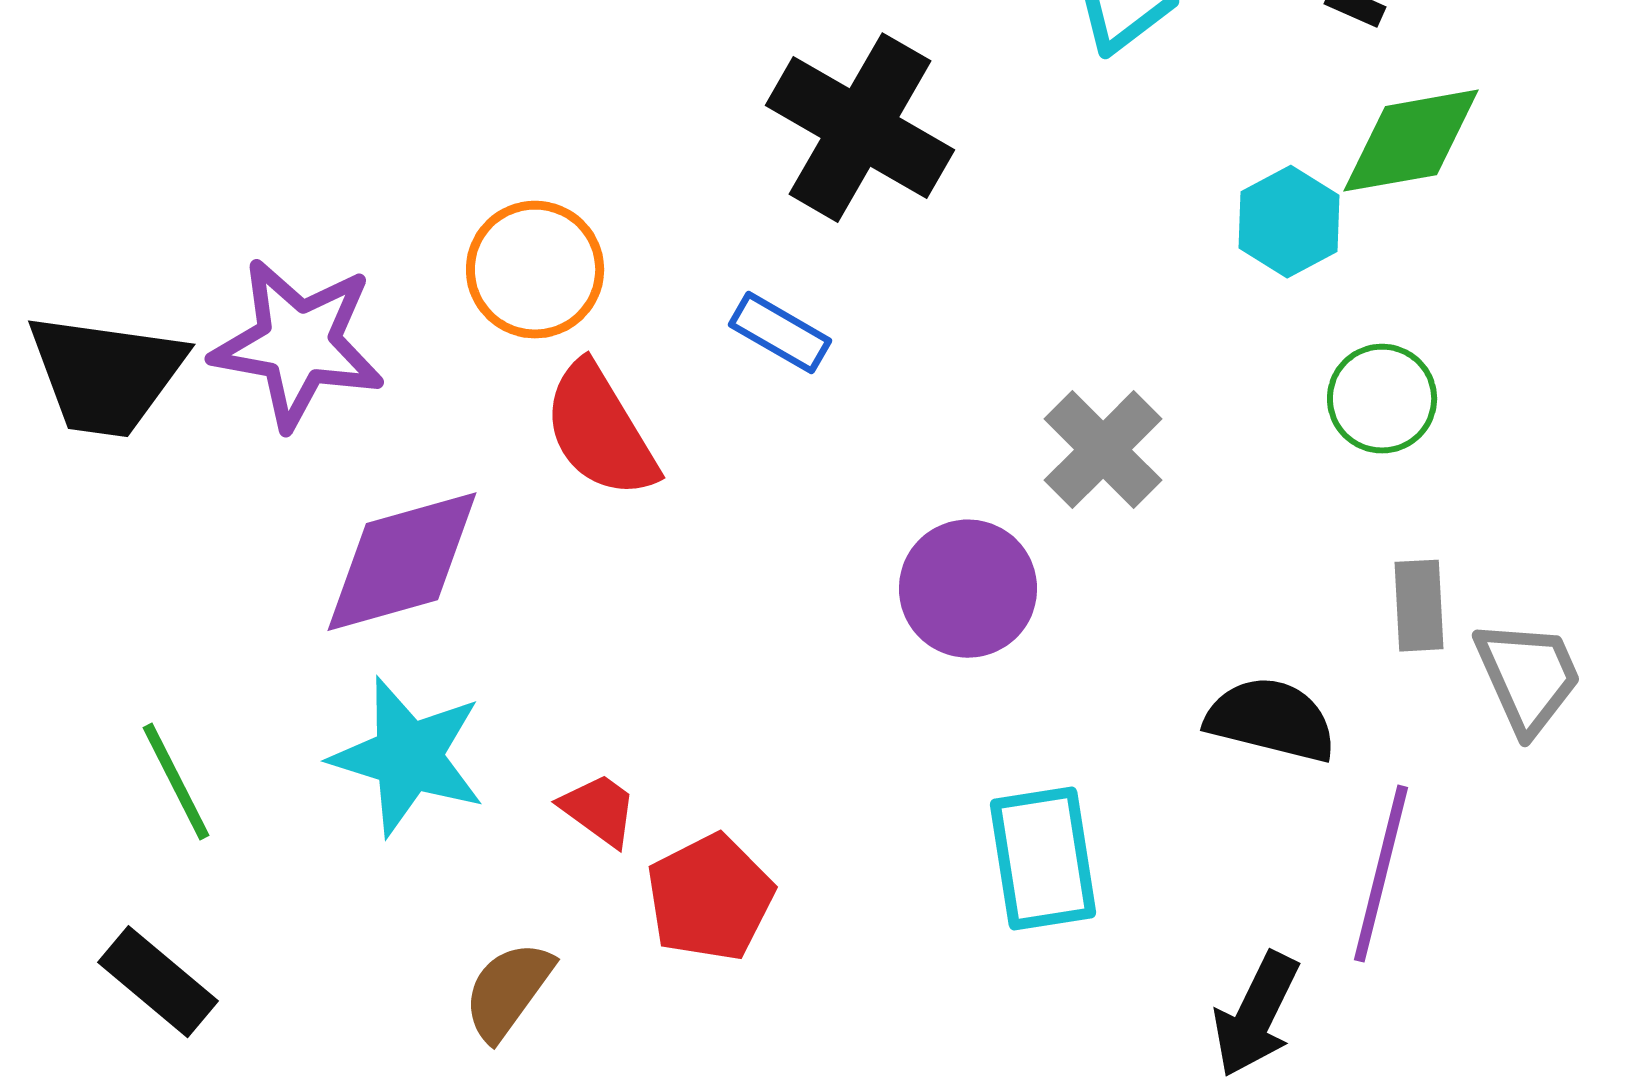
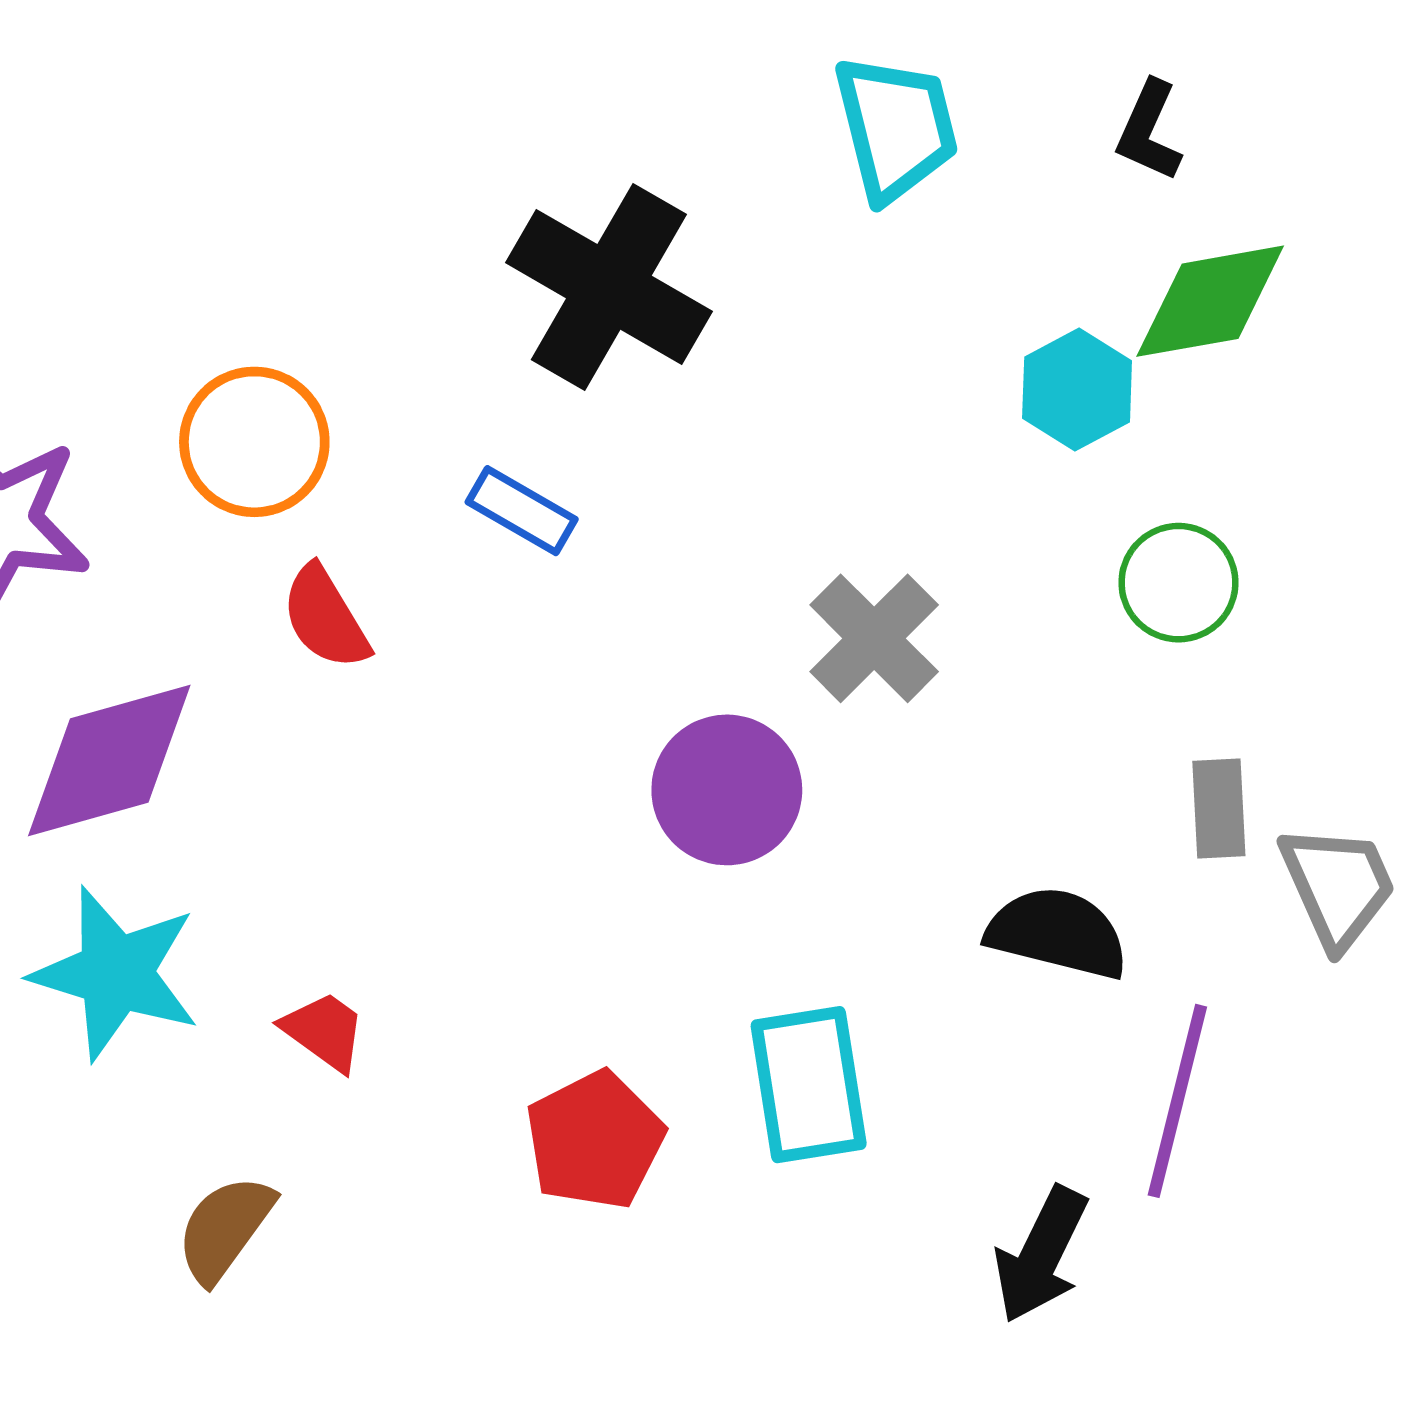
red semicircle: (600, 431) -> (325, 618), size x0.7
red pentagon: (710, 898) -> (595, 1140), moved

